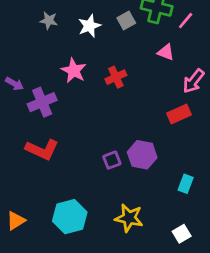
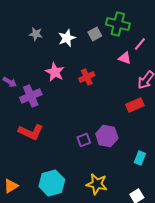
pink line: (186, 21) -> (140, 44), moved

